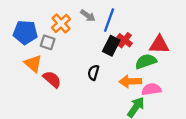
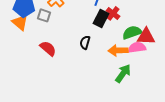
red triangle: (159, 45) -> (146, 36), moved
orange triangle: (33, 64) -> (20, 22), moved
pink semicircle: (151, 89) -> (137, 47), moved

